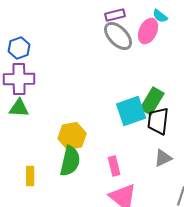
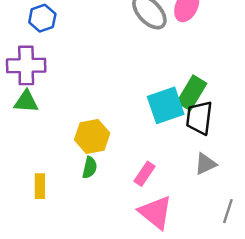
blue hexagon: (19, 48) -> (42, 18), moved
green semicircle: (70, 161) -> (90, 168), size x0.6
pink rectangle: (114, 166) -> (144, 174), turned 48

